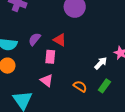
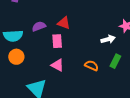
purple semicircle: (35, 39) -> (39, 26), turned 40
white arrow: (101, 63) -> (108, 39), turned 40

